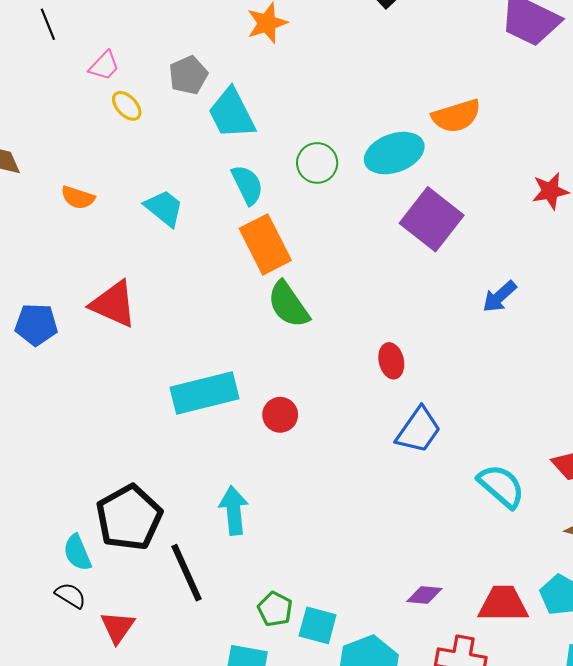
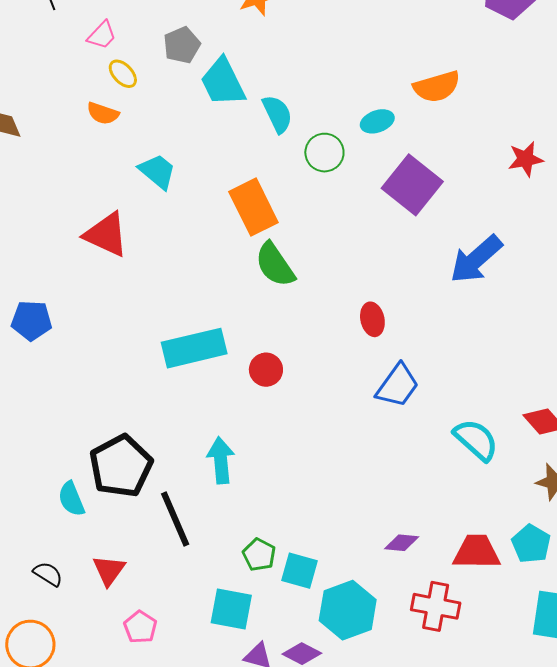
cyan ellipse: (394, 153) -> (377, 121), size x0.6
green circle: (317, 163) -> (324, 153), moved
cyan semicircle: (247, 185) -> (277, 114), moved
orange semicircle: (78, 198) -> (103, 113), moved
blue arrow: (499, 297) -> (476, 259), size x1.6
red triangle: (113, 304) -> (106, 235), moved
blue pentagon: (36, 324) -> (32, 320), moved
black semicircle: (70, 595) -> (48, 574), moved

